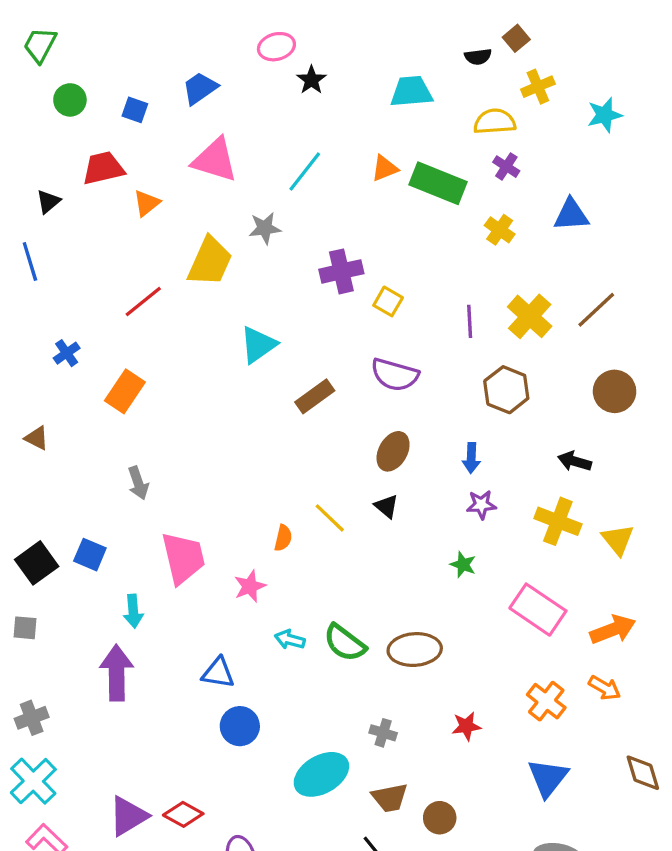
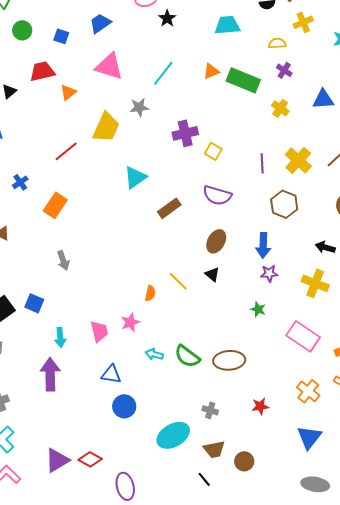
yellow semicircle: (495, 122) -> (277, 43), size x0.7
blue arrow: (471, 458) -> (263, 245), size x1.4
pink trapezoid: (183, 558) -> (99, 331), moved, size x0.7

